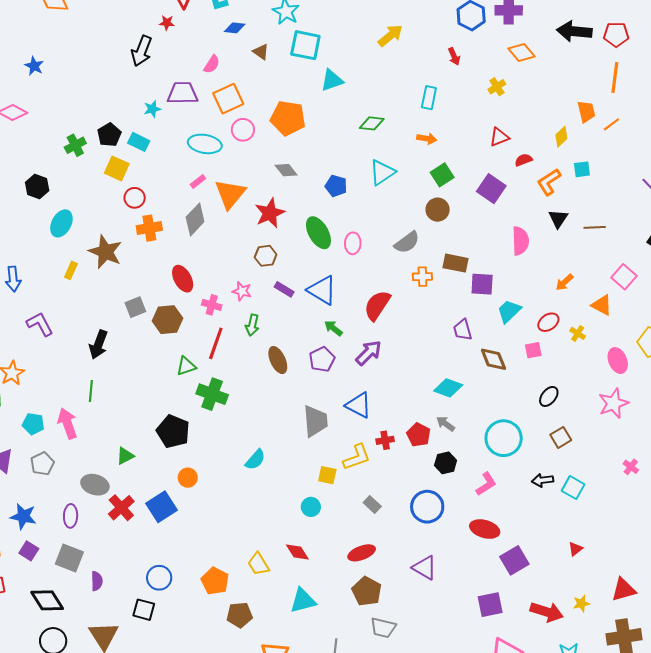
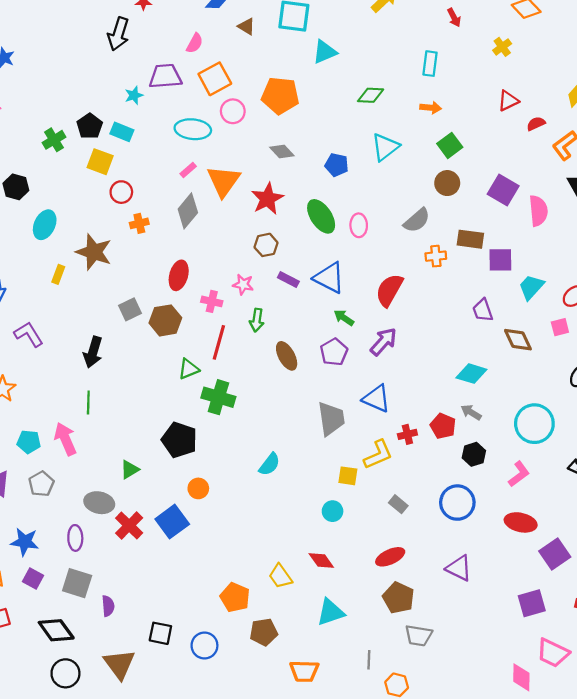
purple square: (491, 189) -> (503, 190), moved
orange cross: (149, 228) -> (139, 223), size x0.7
red ellipse: (183, 279) -> (179, 275), turned 48
blue circle: (159, 578) -> (204, 646), moved

